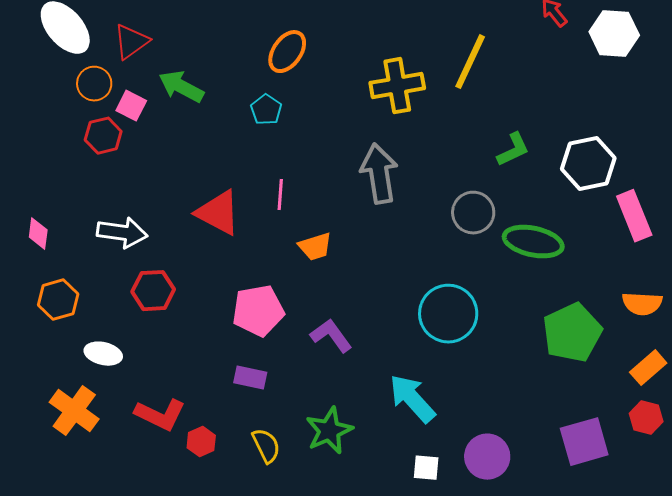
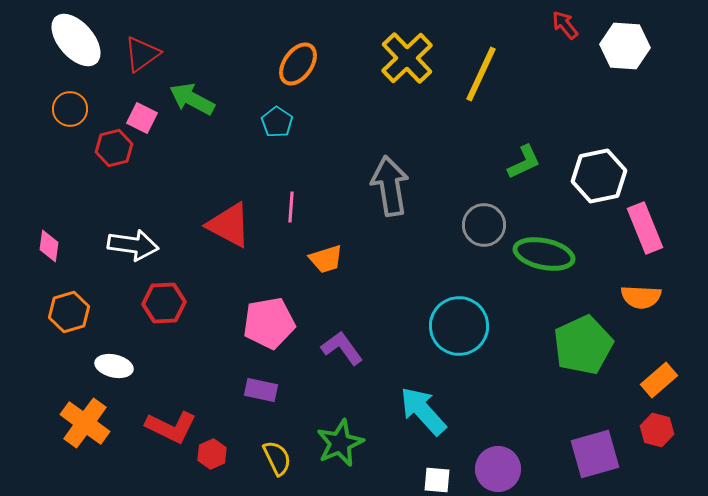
orange circle: (94, 84) -> (70, 109), moved
yellow cross: (397, 86) -> (407, 58), moved, turned -34
orange semicircle: (642, 304) -> (641, 297), moved

